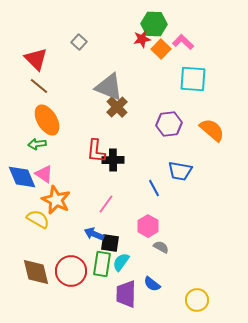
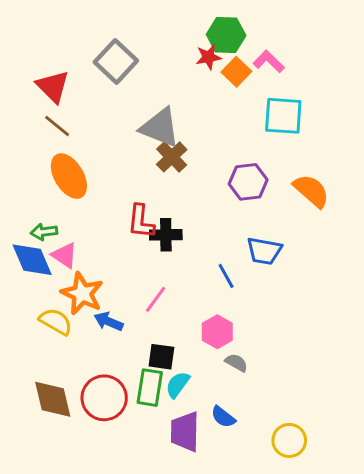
gray square: (79, 42) -> (116, 61), size x1.8
green arrow: (37, 144) -> (44, 232), moved
blue arrow: (94, 234) -> (109, 321), moved

